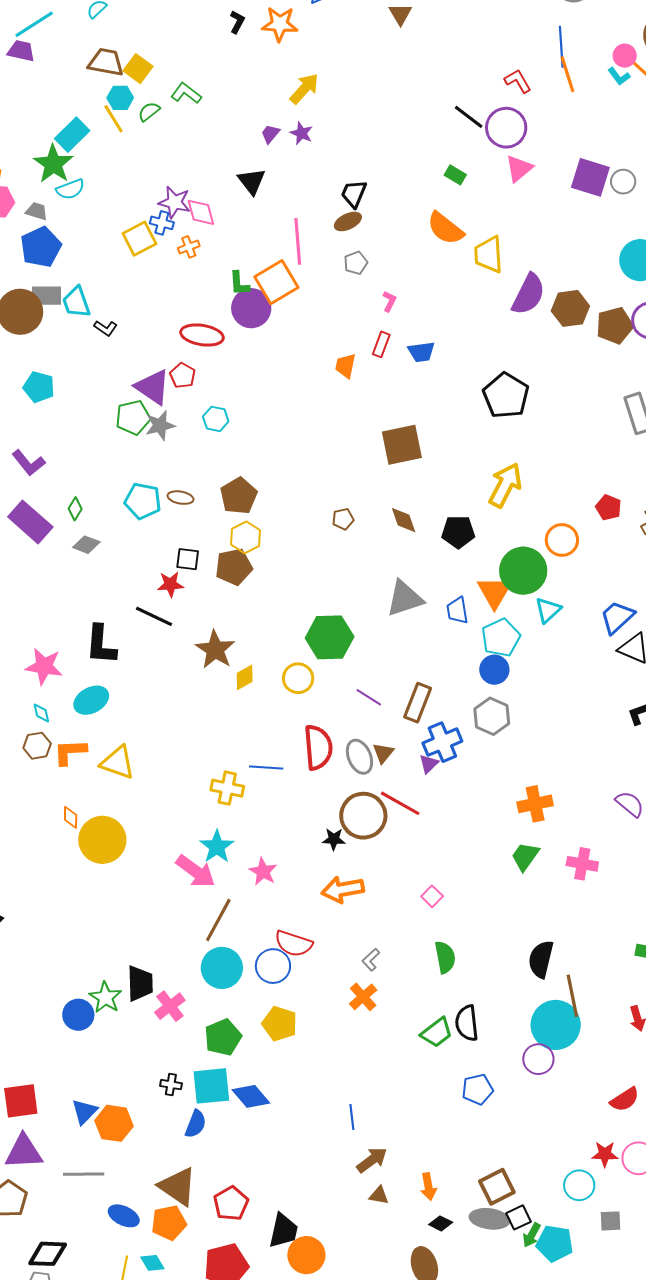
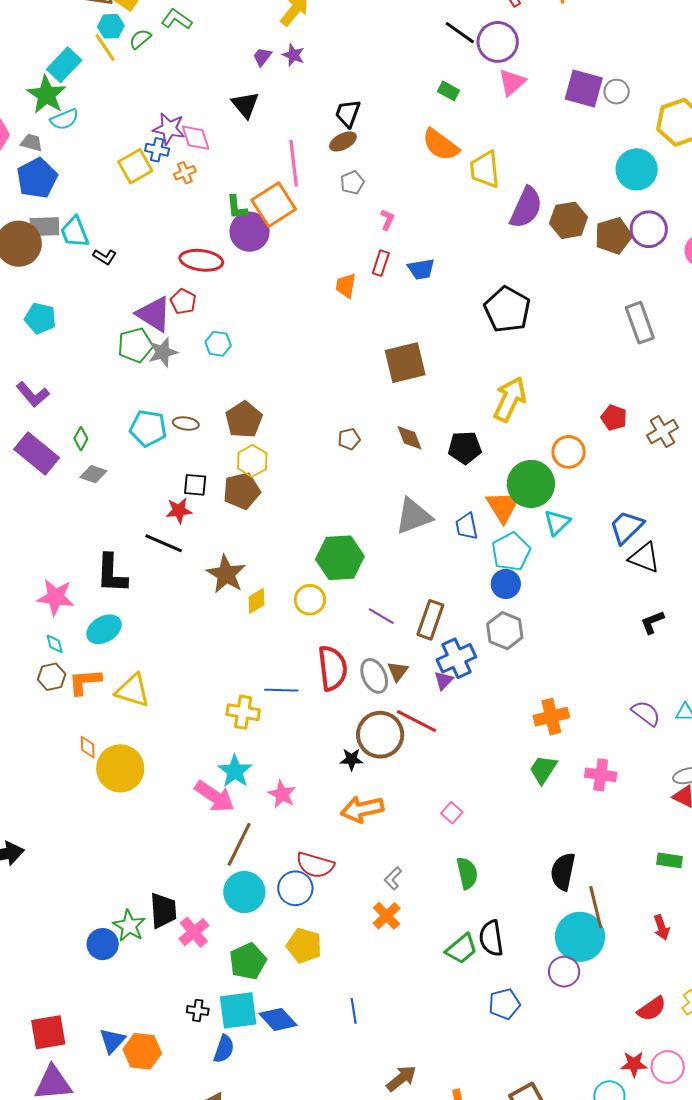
blue line: (352, 1117) -> (354, 1011), moved

